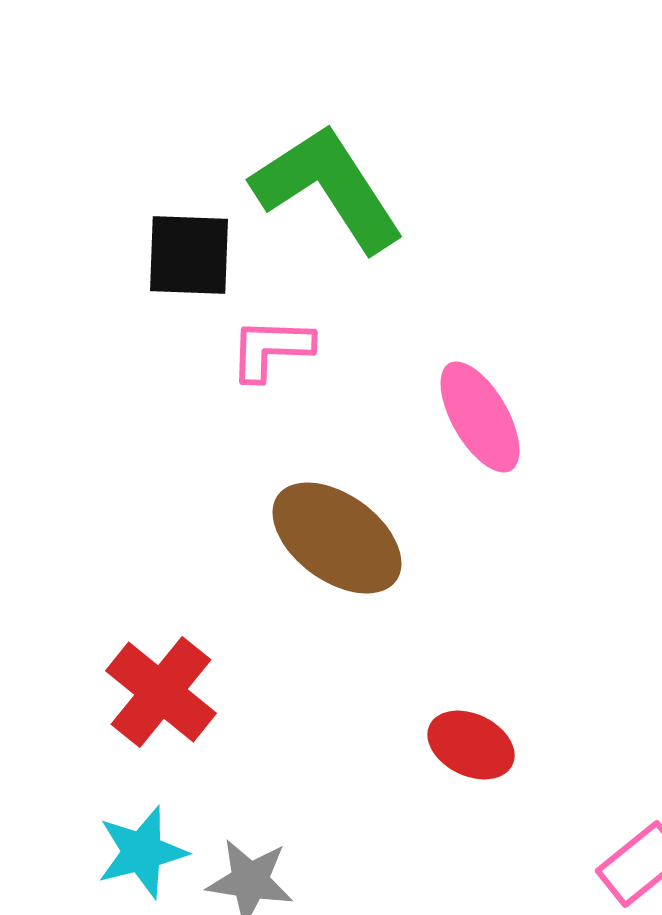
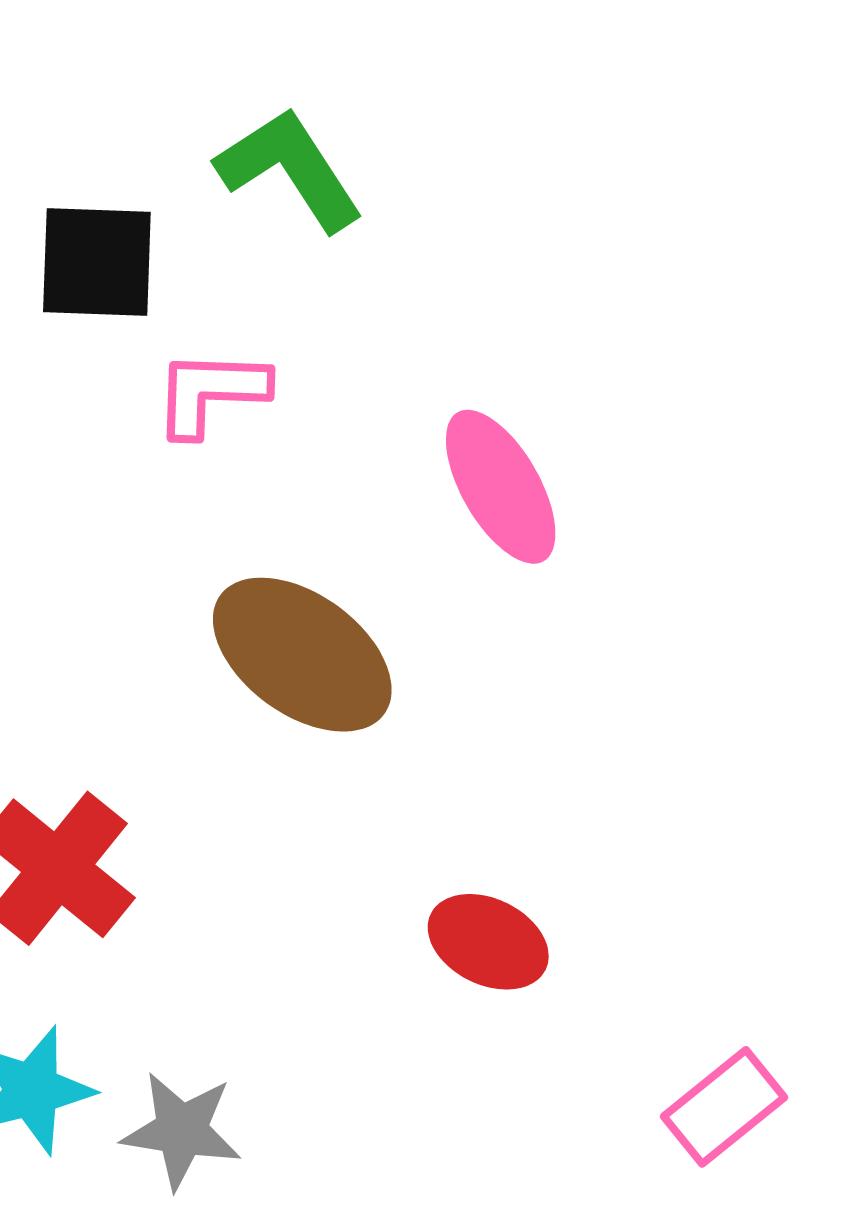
green L-shape: (328, 188) -> (290, 169), size x0.7

